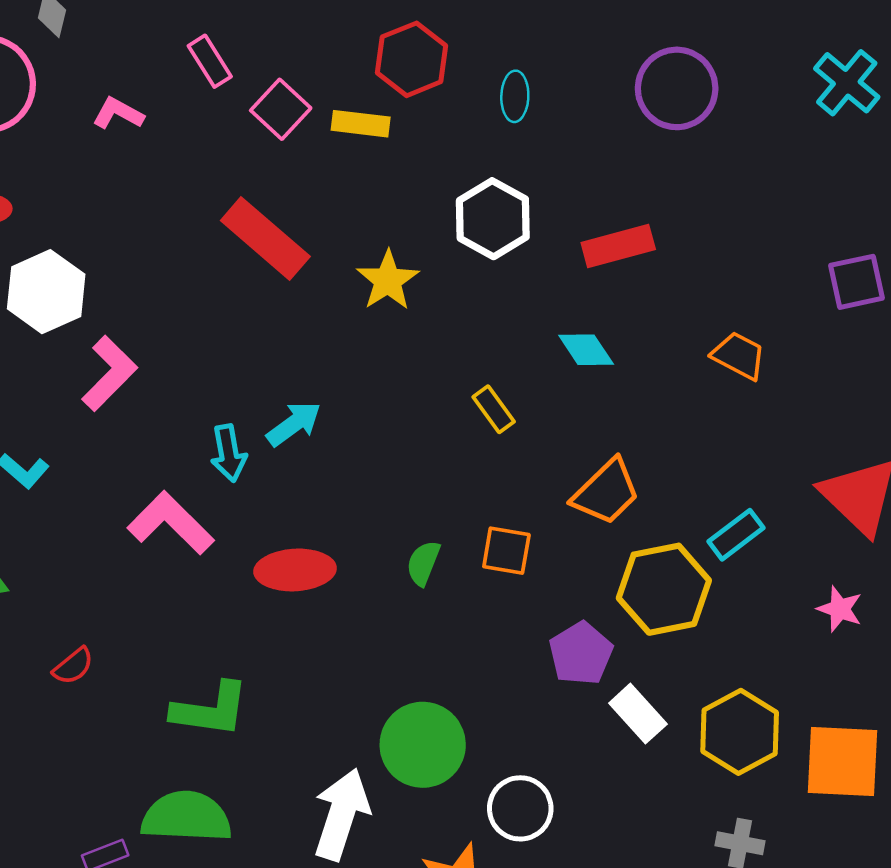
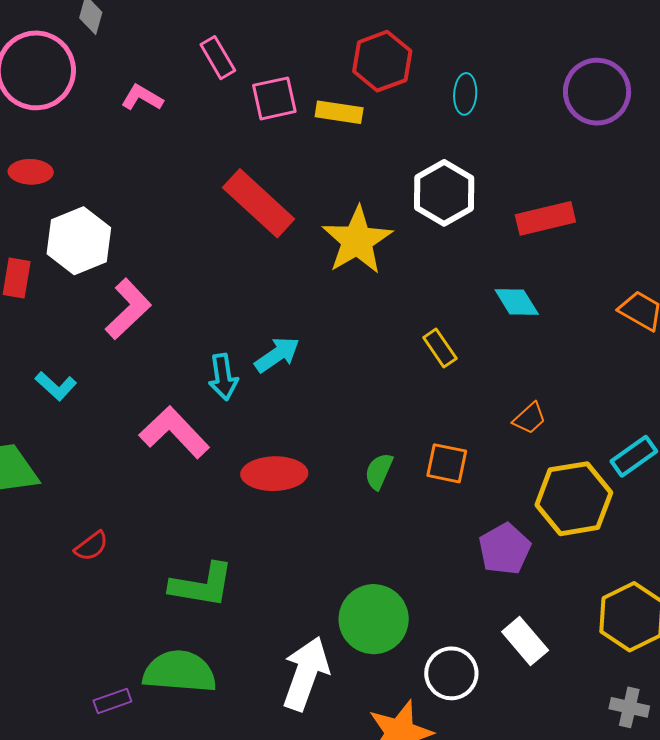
pink square: (281, 109) -> (274, 98), turned 33
yellow star: (388, 280) -> (357, 240), size x1.4
orange trapezoid: (606, 492) -> (529, 418), size x0.6
white rectangle: (638, 714) -> (525, 641), moved

